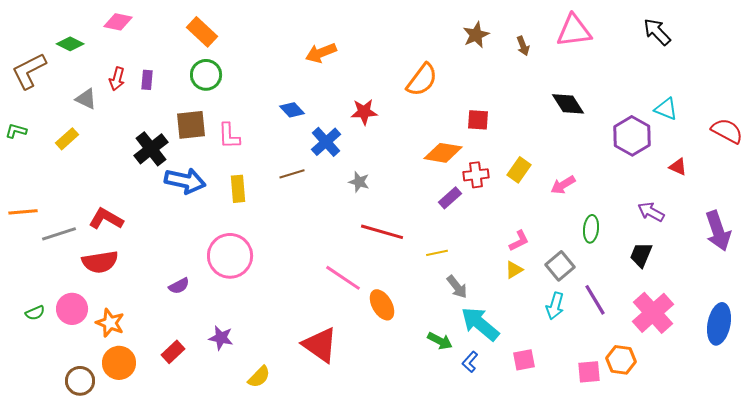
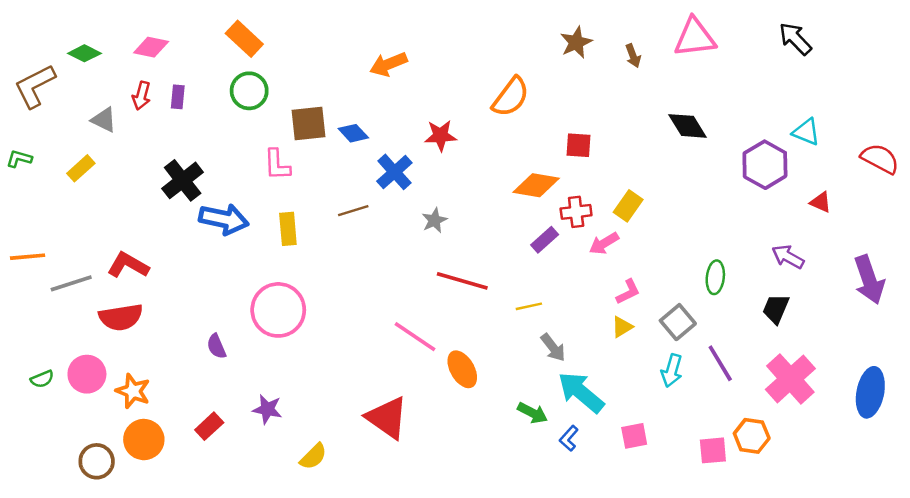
pink diamond: (118, 22) -> (151, 47), moved
brown square: (191, 125) -> (308, 124), moved
gray star: (359, 182) -> (434, 220), turned 30
pink arrow: (563, 185) -> (604, 243), moved
purple semicircle: (179, 286) -> (216, 346), turned 95

